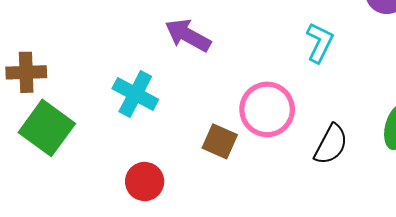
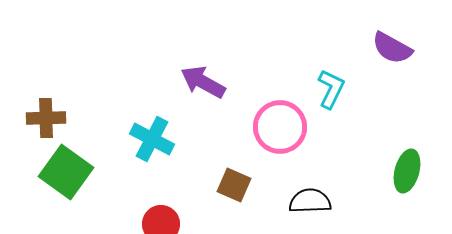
pink circle: (267, 109) -> (280, 127), moved
black semicircle: (331, 144) -> (310, 201), moved, turned -120

